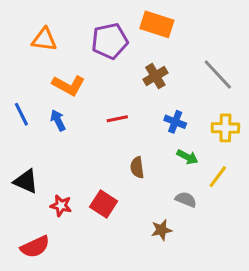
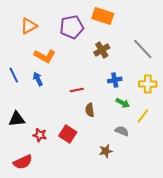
orange triangle: (44, 40) -> (29, 26), turned -36
red line: (117, 119) -> (77, 90), moved
blue cross: (175, 122) -> (115, 80), turned -32
black triangle: (26, 181) -> (17, 119), turned -30

